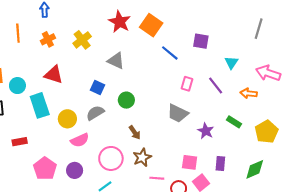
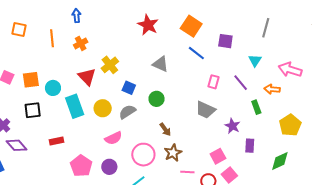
orange square: (151, 25) -> (191, 26), moved
gray line: (259, 29) -> (266, 28), moved
yellow cross: (82, 40) -> (110, 65), moved
gray triangle: (116, 61) -> (161, 64), moved
red triangle: (54, 75) -> (87, 77), turned 30
yellow circle: (67, 119) -> (103, 108), moved
green rectangle: (234, 122) -> (256, 107), moved, turned 40
pink square: (190, 162) -> (218, 156), turned -35
purple rectangle: (220, 163) -> (250, 146), moved

